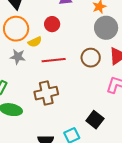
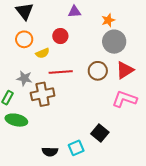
orange circle: (16, 29) -> (24, 39), size x0.7
gray star: (18, 57) -> (24, 78), moved
brown cross: (46, 93) -> (43, 94), moved

